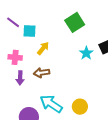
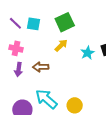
purple line: (13, 22) -> (15, 23), moved
green square: (75, 22) -> (65, 22), moved
yellow arrow: (43, 48) -> (61, 45), moved

